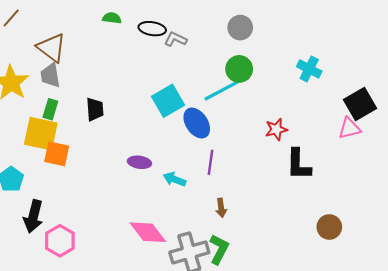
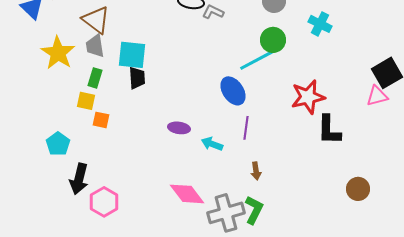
cyan cross: (309, 69) -> (320, 24), moved
cyan square: (168, 101) -> (132, 55), moved, turned 36
red star: (276, 129) -> (308, 97), size x1.6
yellow square: (41, 134) -> (86, 101), size x0.6
orange square: (57, 154) -> (101, 120), size x0.7

